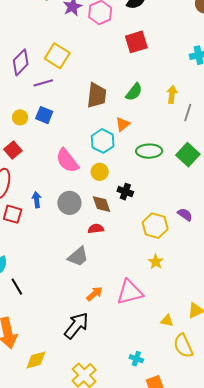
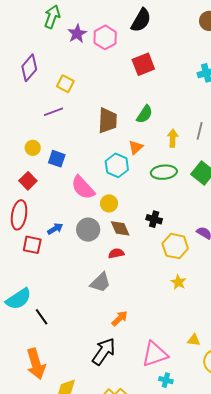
yellow square: (57, 56) -> (65, 84), size x0.7
purple diamond: (21, 62) -> (29, 68), moved
yellow arrow: (172, 94) -> (173, 138), moved
blue square: (44, 115) -> (57, 159), moved
yellow circle: (100, 172) -> (109, 203), moved
black cross: (125, 192) -> (154, 219), moved
blue arrow: (37, 200) -> (55, 229), turned 70
pink triangle: (130, 292) -> (155, 354), moved

